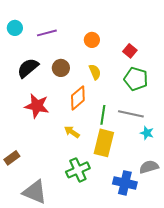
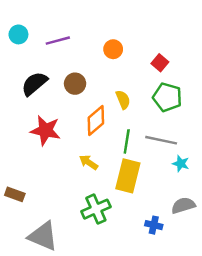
yellow semicircle: (95, 72) -> (123, 100), moved
brown rectangle: (12, 158) -> (15, 194), turned 56
blue cross: (125, 183) -> (154, 225), size x0.6

